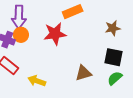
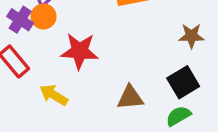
red star: (55, 34) -> (80, 51), moved
black square: (113, 57) -> (183, 82), turned 36

